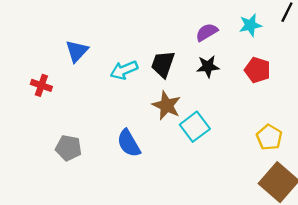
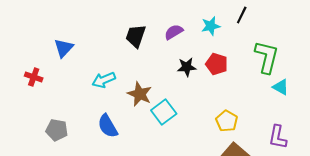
black trapezoid: (163, 64) -> (136, 36), moved
black star: (208, 66) -> (187, 67), moved
cyan arrow: (124, 70) -> (104, 80), moved

